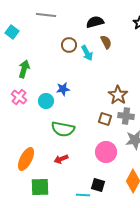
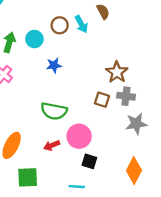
brown circle: (69, 45) -> (60, 25), moved
cyan circle: (46, 101) -> (34, 39), moved
pink circle: (106, 152) -> (79, 136), moved
black square: (98, 185) -> (89, 161), moved

